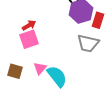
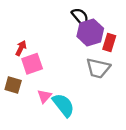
red arrow: (29, 25) -> (21, 48), moved, turned -32
brown square: (15, 71) -> (13, 85), moved

